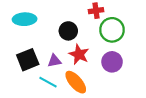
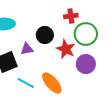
red star: (79, 54) -> (66, 49), moved
purple triangle: (54, 61) -> (27, 49), moved

